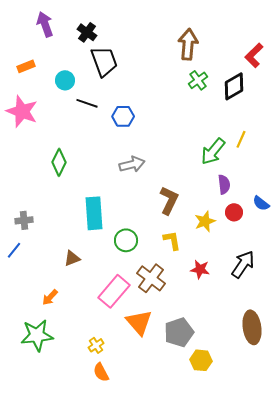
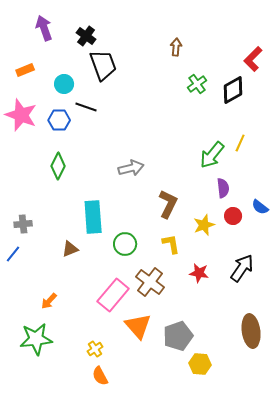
brown arrow: (188, 44) -> (176, 47), moved, size x0.6
blue hexagon: (123, 116) -> (59, 120), moved
brown triangle: (72, 258) -> (70, 249), moved

